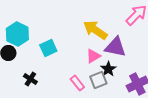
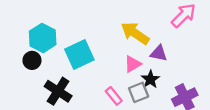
purple triangle: (115, 47) -> (159, 53), size x0.7
cyan square: (48, 48) -> (79, 54), size x1.4
black cross: (30, 79) -> (58, 91), size x1.6

